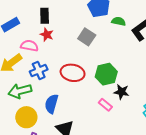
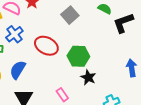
blue cross: (39, 70) -> (14, 34), turned -30
pink rectangle: (105, 105) -> (62, 95), moved

